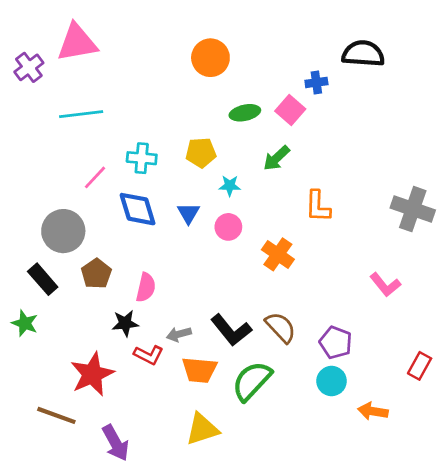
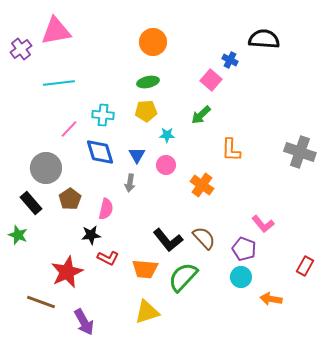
blue cross: (316, 82) -> (230, 60), turned 35
green ellipse: (245, 113) -> (148, 82), moved
pink L-shape: (385, 285) -> (263, 224), moved
gray arrow: (179, 334) -> (130, 183), moved, turned -66

